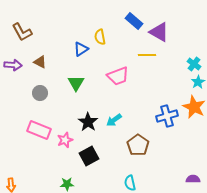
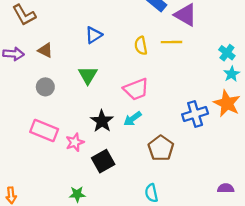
yellow semicircle: (100, 37) -> (141, 46), moved
pink trapezoid: (118, 76) -> (136, 89), moved

